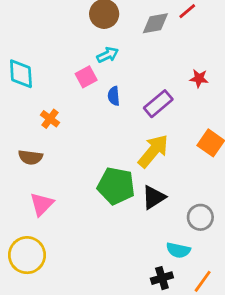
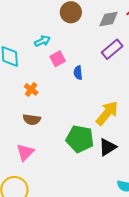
cyan arrow: (108, 55) -> (42, 41), moved
purple rectangle: (158, 104) -> (112, 49), moved
brown semicircle: (30, 157) -> (32, 120), moved

